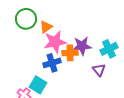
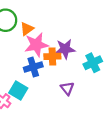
cyan cross: (109, 49) -> (93, 63), moved
purple triangle: (99, 70) -> (67, 88), moved

